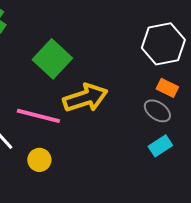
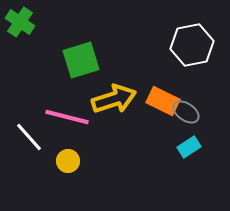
green square: (52, 59) -> (81, 60), turned 30
orange rectangle: (167, 88) -> (163, 101), moved, size x1.5

